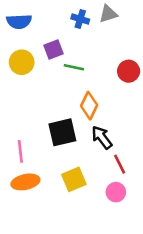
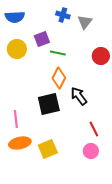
gray triangle: (108, 14) -> (85, 22), moved, turned -35
orange diamond: (89, 106) -> (59, 78), moved
black arrow: (102, 137) -> (79, 96), moved
yellow square: (74, 179) -> (48, 149), moved

